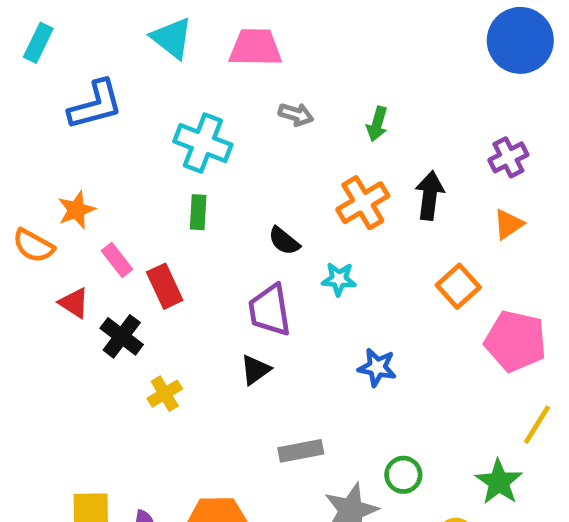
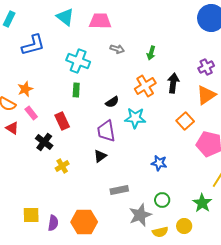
orange triangle: (508, 224) -> (206, 95), size x1.5
black semicircle: (284, 241) -> (112, 102), turned -72
pink rectangle: (117, 260) -> (31, 113), moved
cyan star: (339, 279) -> (135, 118), size x1.5
red triangle: (74, 303) -> (12, 128), moved
blue star: (377, 367) -> (159, 163), moved

